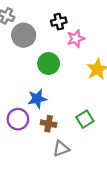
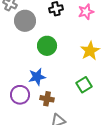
pink star: (76, 39) -> (86, 12), moved
green square: (85, 119) -> (84, 85), moved

